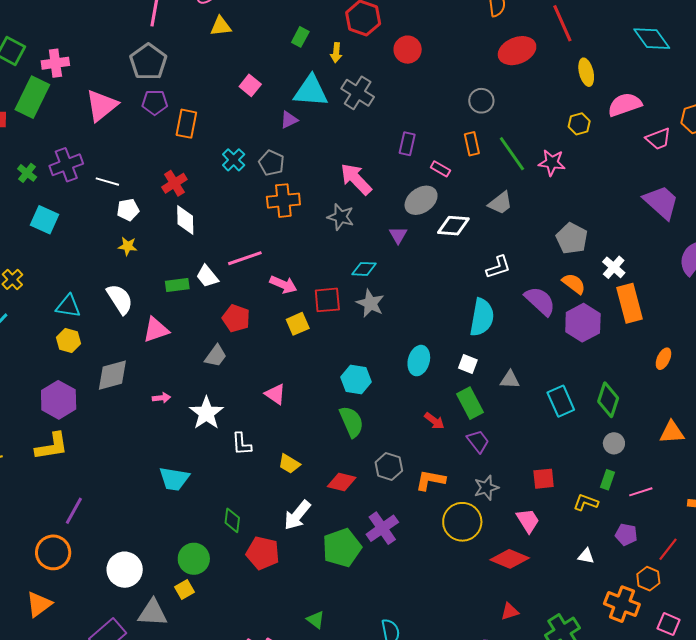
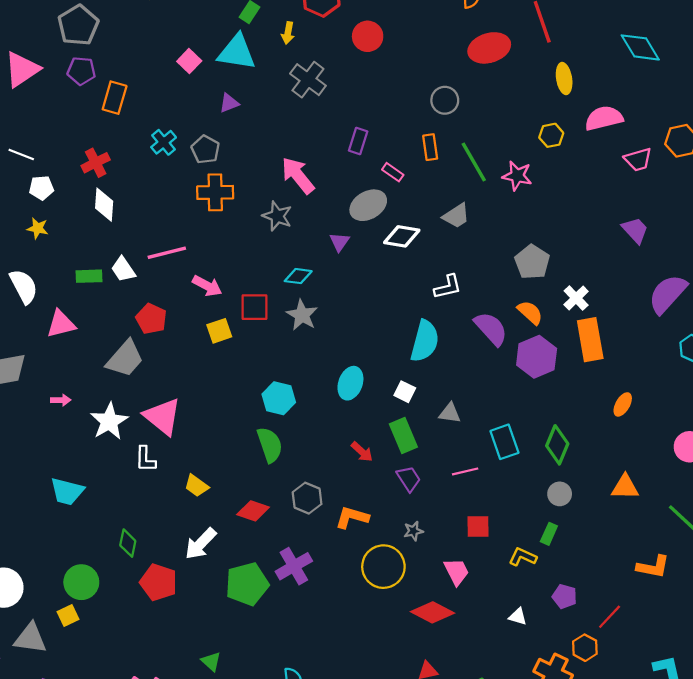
cyan triangle: (311, 91) -> (237, 52), moved
purple trapezoid: (661, 202) -> (635, 230), size x0.7
gray trapezoid: (216, 356) -> (125, 359), size x1.5
pink triangle: (275, 394) -> (163, 416), moved, size x1.6
gray star: (486, 488) -> (413, 531), size x0.7
pink line: (641, 492) -> (465, 471), moved

